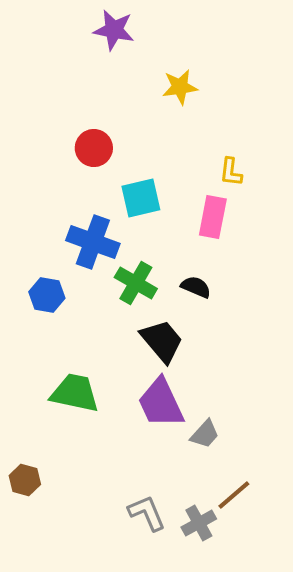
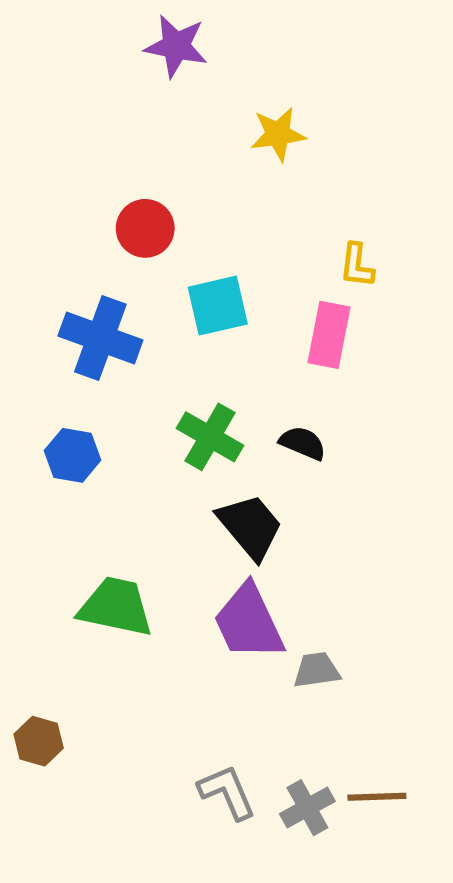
blue cross: (93, 242) -> (100, 338), moved
gray trapezoid: (205, 434) -> (317, 670), turned -140
brown line: (234, 495) -> (377, 797), moved, turned 39

